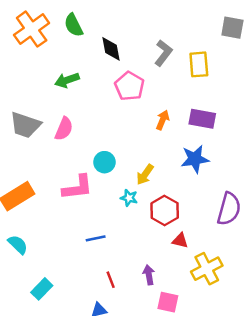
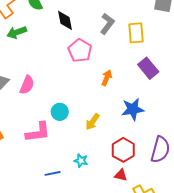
green arrow: (67, 80) -> (17, 32), moved
purple rectangle: (202, 119) -> (148, 68), moved, turned 40
cyan star: (129, 198) -> (81, 161), moved
red hexagon: (165, 210) -> (123, 150), moved

